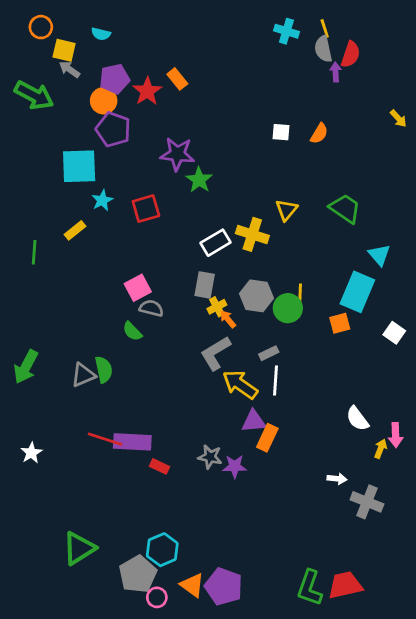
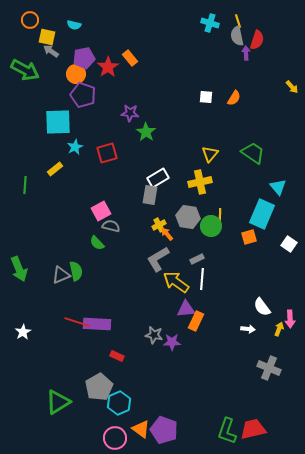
purple star: (177, 154) -> (130, 113), size x0.7
yellow cross: (252, 234) -> (200, 182), moved, turned -30
gray rectangle: (205, 285) -> (150, 195), moved
green arrow: (26, 367) -> (19, 269), turned -50
red rectangle: (160, 466) -> (117, 356), moved
white arrow: (337, 479) -> (248, 329), moved
gray pentagon: (138, 574) -> (99, 387), moved
pink circle: (157, 597) -> (115, 438), size x1.5

